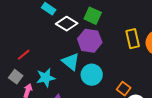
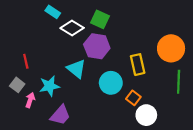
yellow rectangle: (133, 39) -> (138, 65), moved
red line: (24, 55) -> (26, 61), turned -64
cyan circle: (92, 75) -> (111, 83), moved

